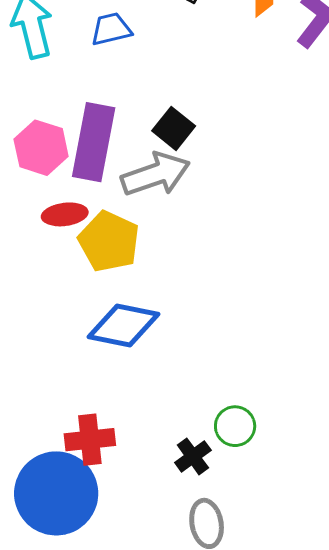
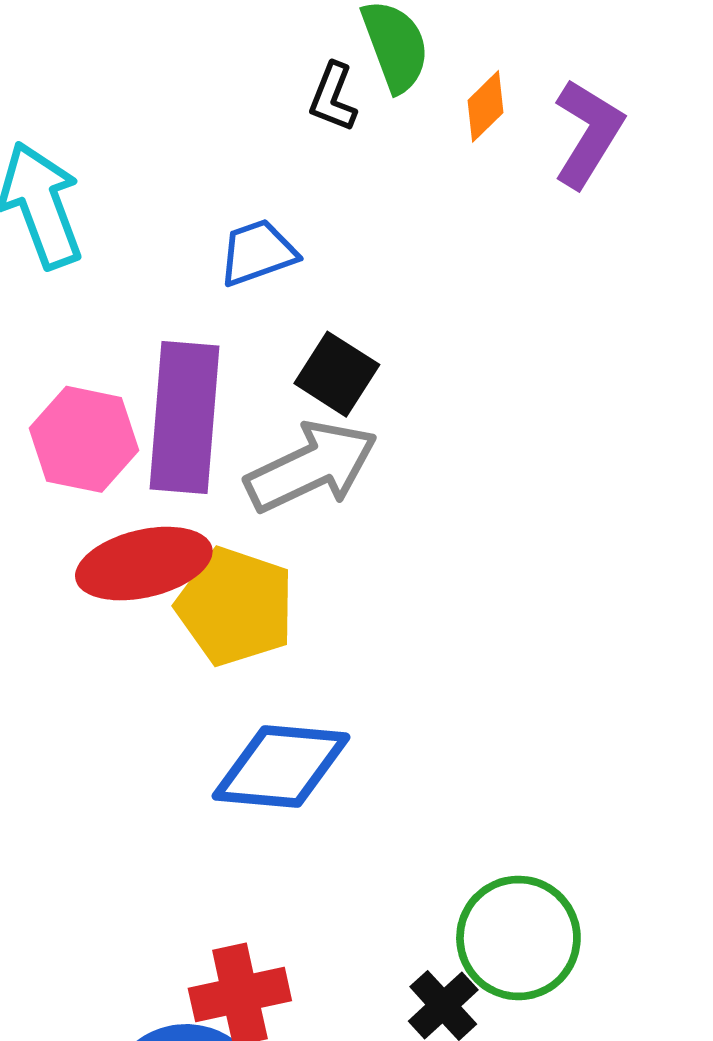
blue trapezoid: (111, 29) -> (258, 253), moved
red ellipse: (65, 214) -> (144, 564), size x1.5
green circle: (235, 426) -> (518, 938), size x1.5

